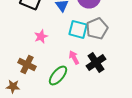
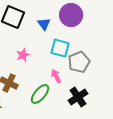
gray pentagon: (97, 28) -> (79, 62), moved
black cross: (96, 62) -> (78, 97), moved

